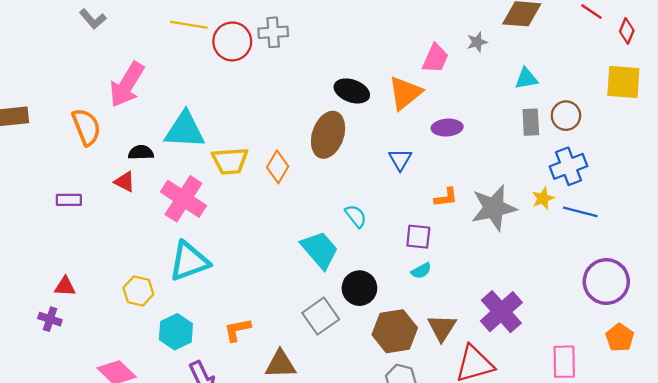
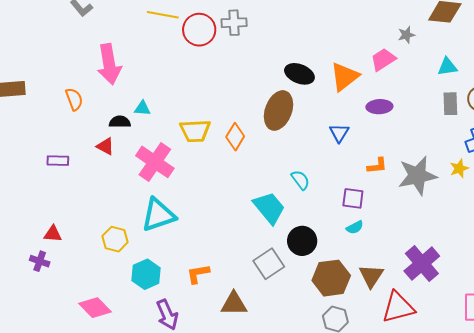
pink trapezoid: (435, 58) -> (383, 60), moved, turned -148
pink arrow: (127, 85) -> (109, 64), turned -42
orange semicircle: (86, 127) -> (74, 99), size x0.7
cyan triangle: (185, 130) -> (142, 108), moved, size x0.5

